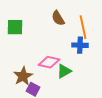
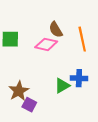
blue cross: (80, 45) -> (79, 78), moved
pink diamond: (49, 62) -> (46, 44), moved

